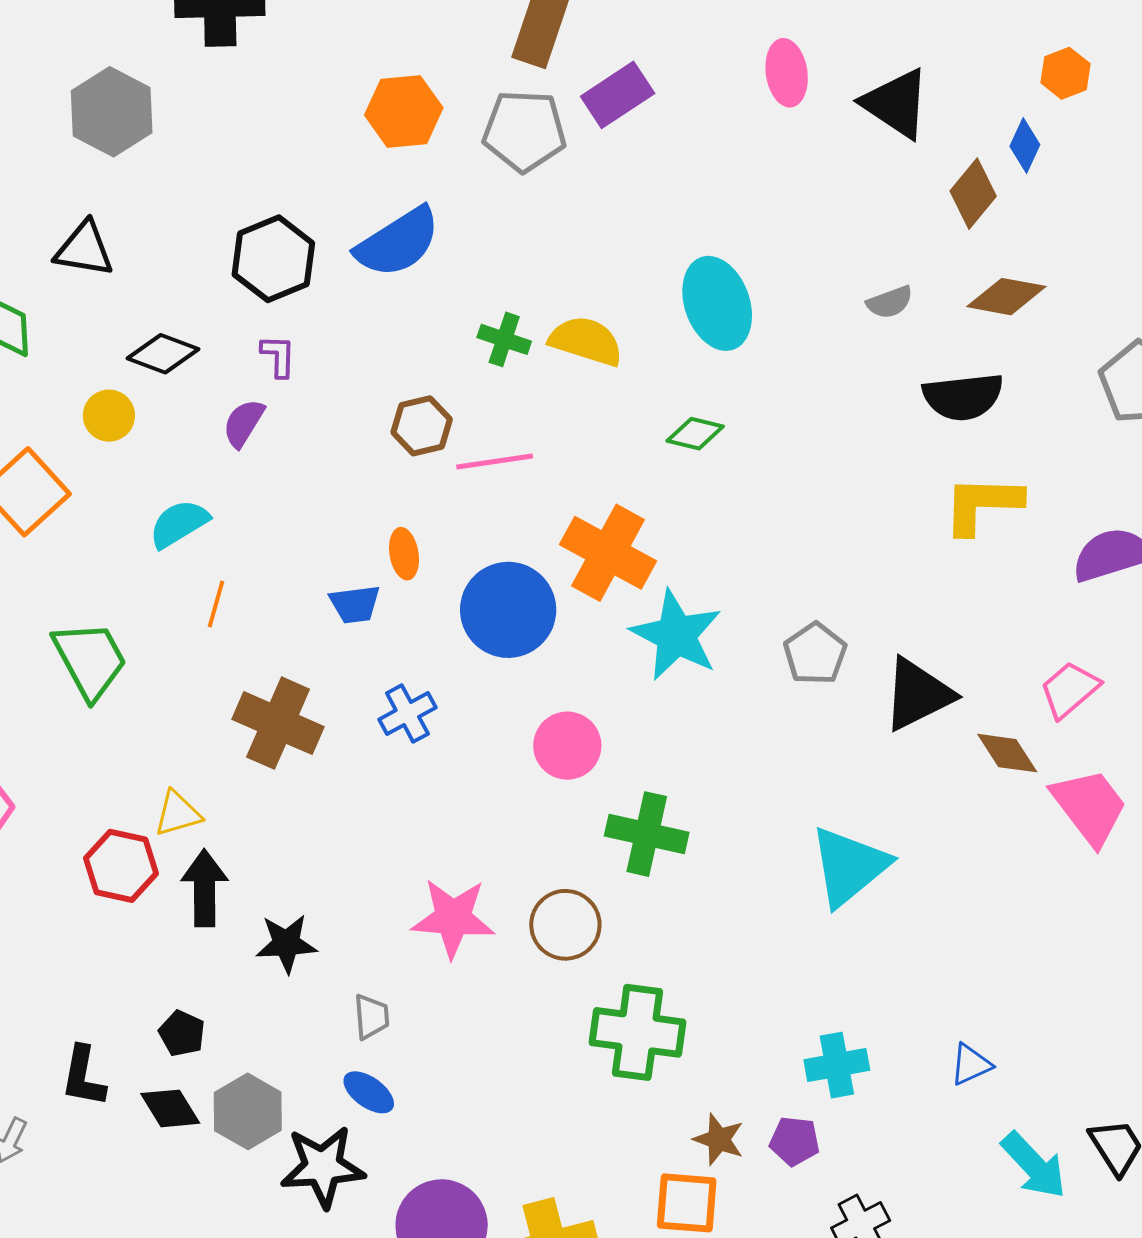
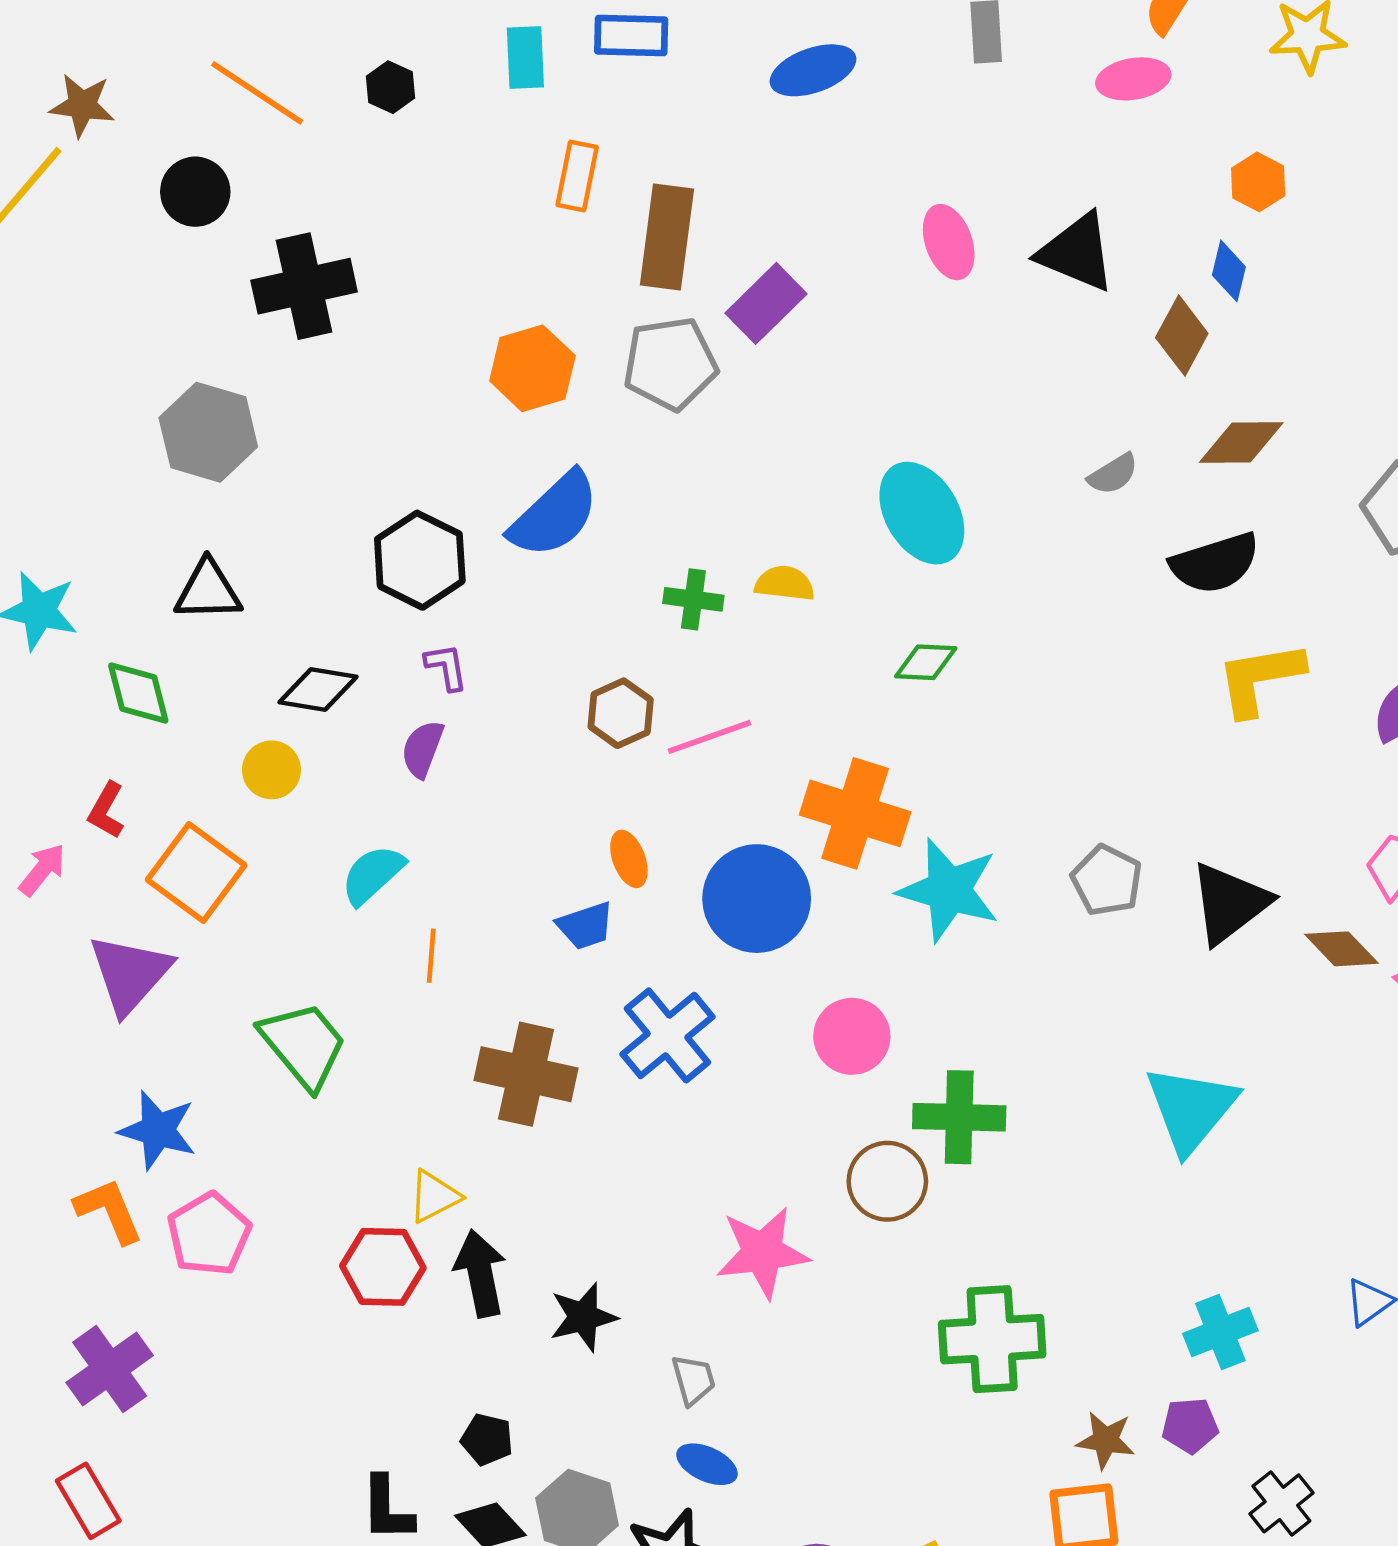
yellow semicircle: (586, 341) -> (785, 583), size x0.7
blue cross: (407, 713) -> (667, 1035), size x1.5
brown circle: (565, 925) -> (887, 1181), moved

